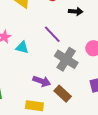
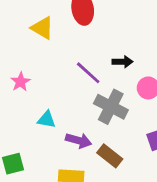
black arrow: (76, 11) -> (123, 62), moved
cyan triangle: (22, 47) -> (47, 120), moved

